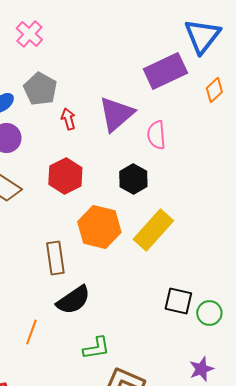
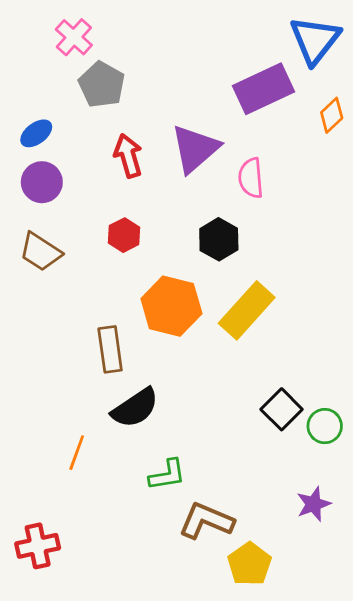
gray pentagon: (40, 89) -> (102, 85), moved
red arrow: (68, 119) -> (128, 156), size x1.4
red hexagon: (65, 176) -> (124, 235), size x0.7
black square: (178, 301) -> (282, 409), turned 32

